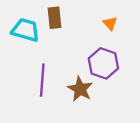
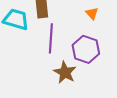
purple line: (42, 80) -> (51, 38), moved

